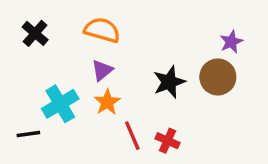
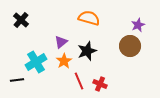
orange semicircle: (102, 30) -> (89, 18), moved
black star: (169, 82) -> (87, 51), moved

